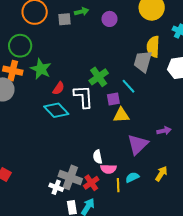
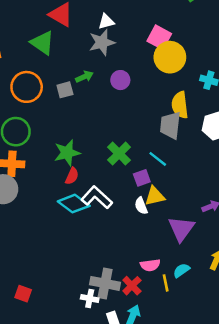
green star: (41, 69) -> (67, 153), moved, turned -30
white L-shape: (83, 97) -> (97, 197), moved, turned -35
white semicircle: (98, 157) -> (141, 206), moved

